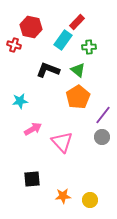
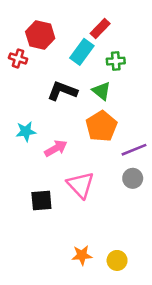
purple line: (103, 115) -> (134, 150), turned 30
pink arrow: (33, 129) -> (56, 148), moved
black square: (32, 179) -> (41, 200), moved

